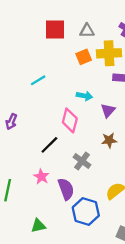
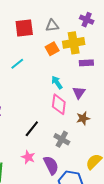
cyan line: (38, 80) -> (17, 64), moved
cyan arrow: (84, 96) -> (57, 82), turned -128
pink diamond: (70, 120) -> (59, 104), moved

